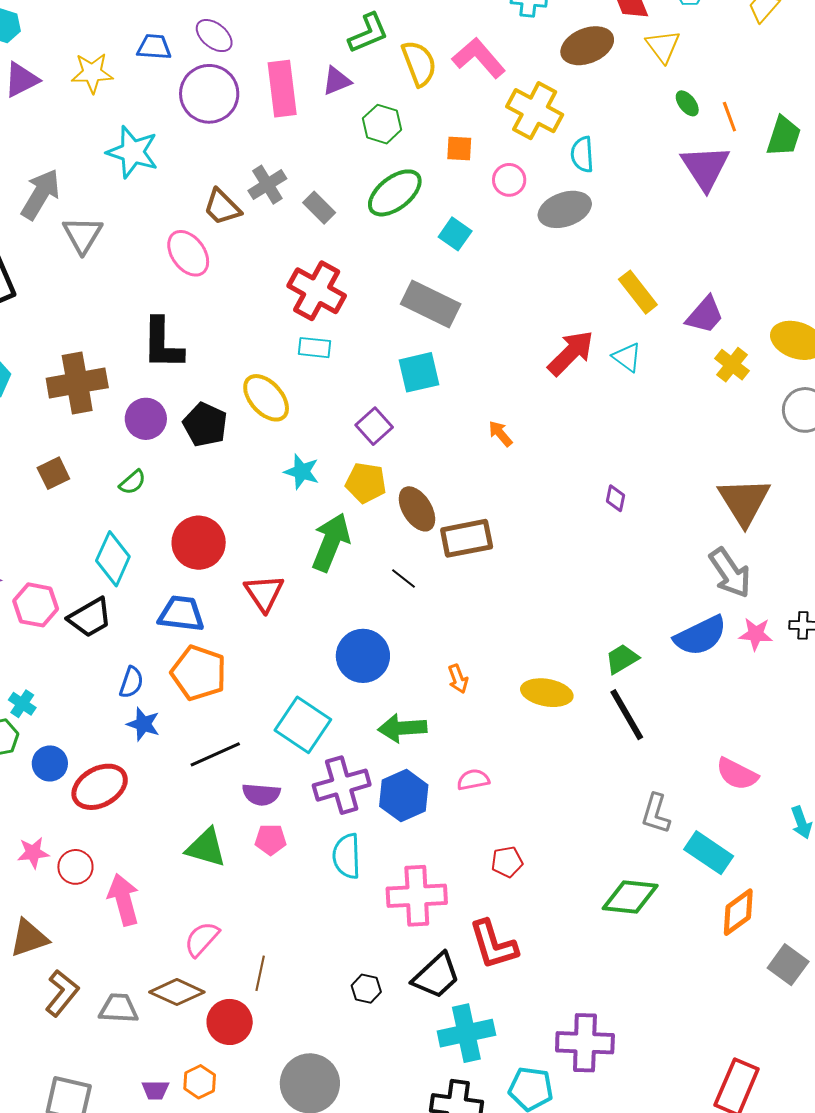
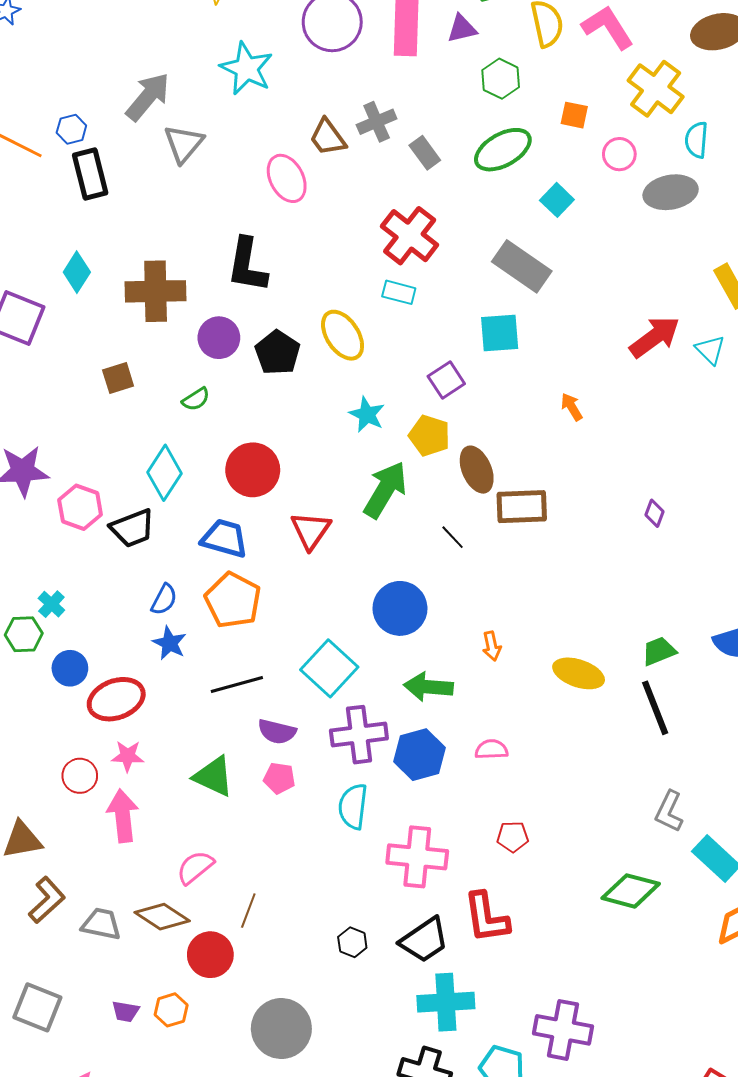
purple diamond: (615, 498) -> (654, 513), moved
pink star: (33, 853) -> (128, 756), moved

